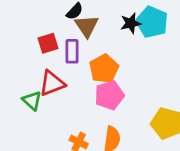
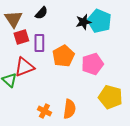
brown triangle: (87, 26) -> (13, 19), moved
pink pentagon: (109, 95) -> (92, 64), moved

